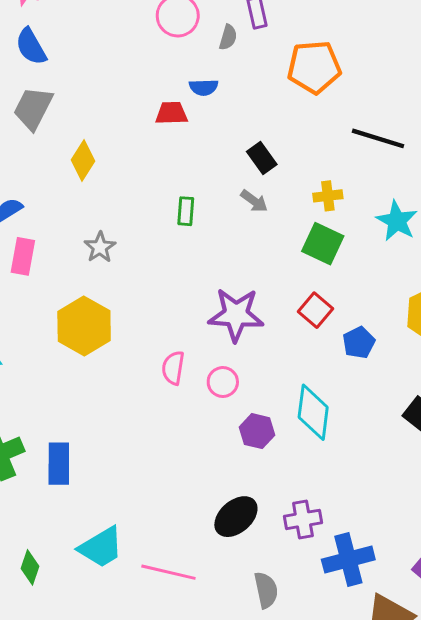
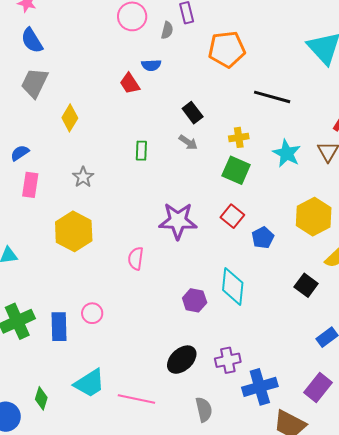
red trapezoid: (172, 113) -> (130, 83), turned -120
pink circle: (223, 382) -> (92, 313), moved

